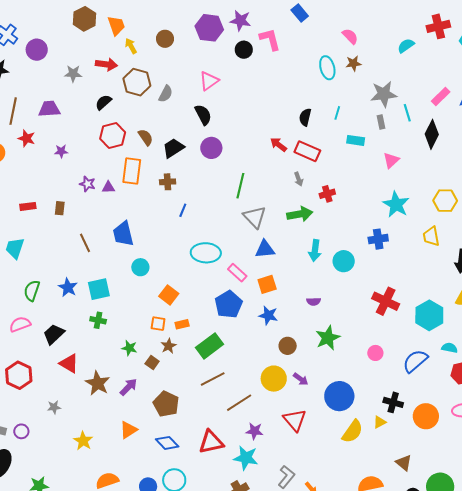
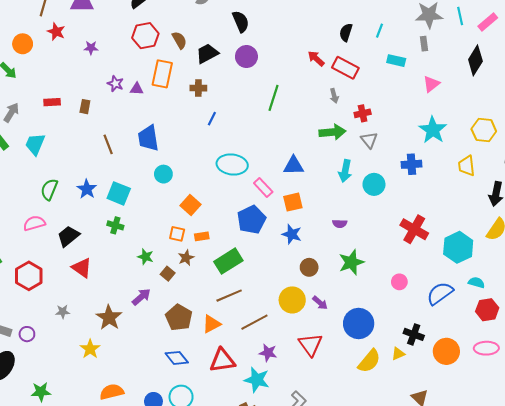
cyan line: (407, 113) -> (460, 16), moved
gray triangle: (255, 217) -> (369, 140), moved, size x0.7
cyan square: (99, 289) -> (119, 193), turned 30
brown star: (98, 383) -> (109, 318), moved
orange triangle: (128, 430) -> (212, 324), moved

